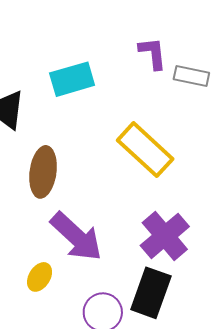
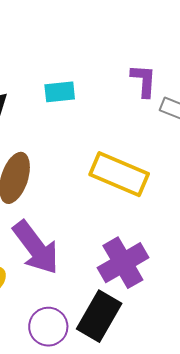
cyan rectangle: (72, 79) -> (60, 92), size x0.7
yellow rectangle: (145, 150) -> (119, 174), turned -30

